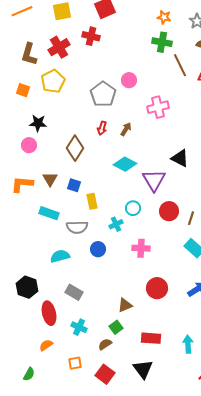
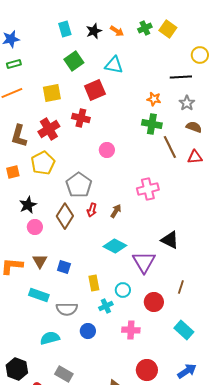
pink circle: (129, 80) -> (107, 150), moved
orange square: (23, 90) -> (13, 172), turned -32
gray pentagon: (103, 94) -> (79, 185), moved
black star: (38, 123) -> (28, 205), turned -30
pink circle: (29, 145) -> (35, 227), moved
brown diamond: (75, 148) -> (65, 216), moved
yellow rectangle: (92, 201) -> (94, 283), moved
red circle: (169, 211) -> (154, 302), moved
brown line: (191, 218) -> (181, 287), moved

